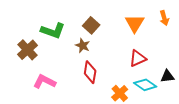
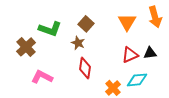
orange arrow: (164, 18) -> (155, 17), size x1.5
black triangle: (167, 76) -> (150, 53), moved
cyan diamond: (145, 85) -> (137, 80), turned -40

